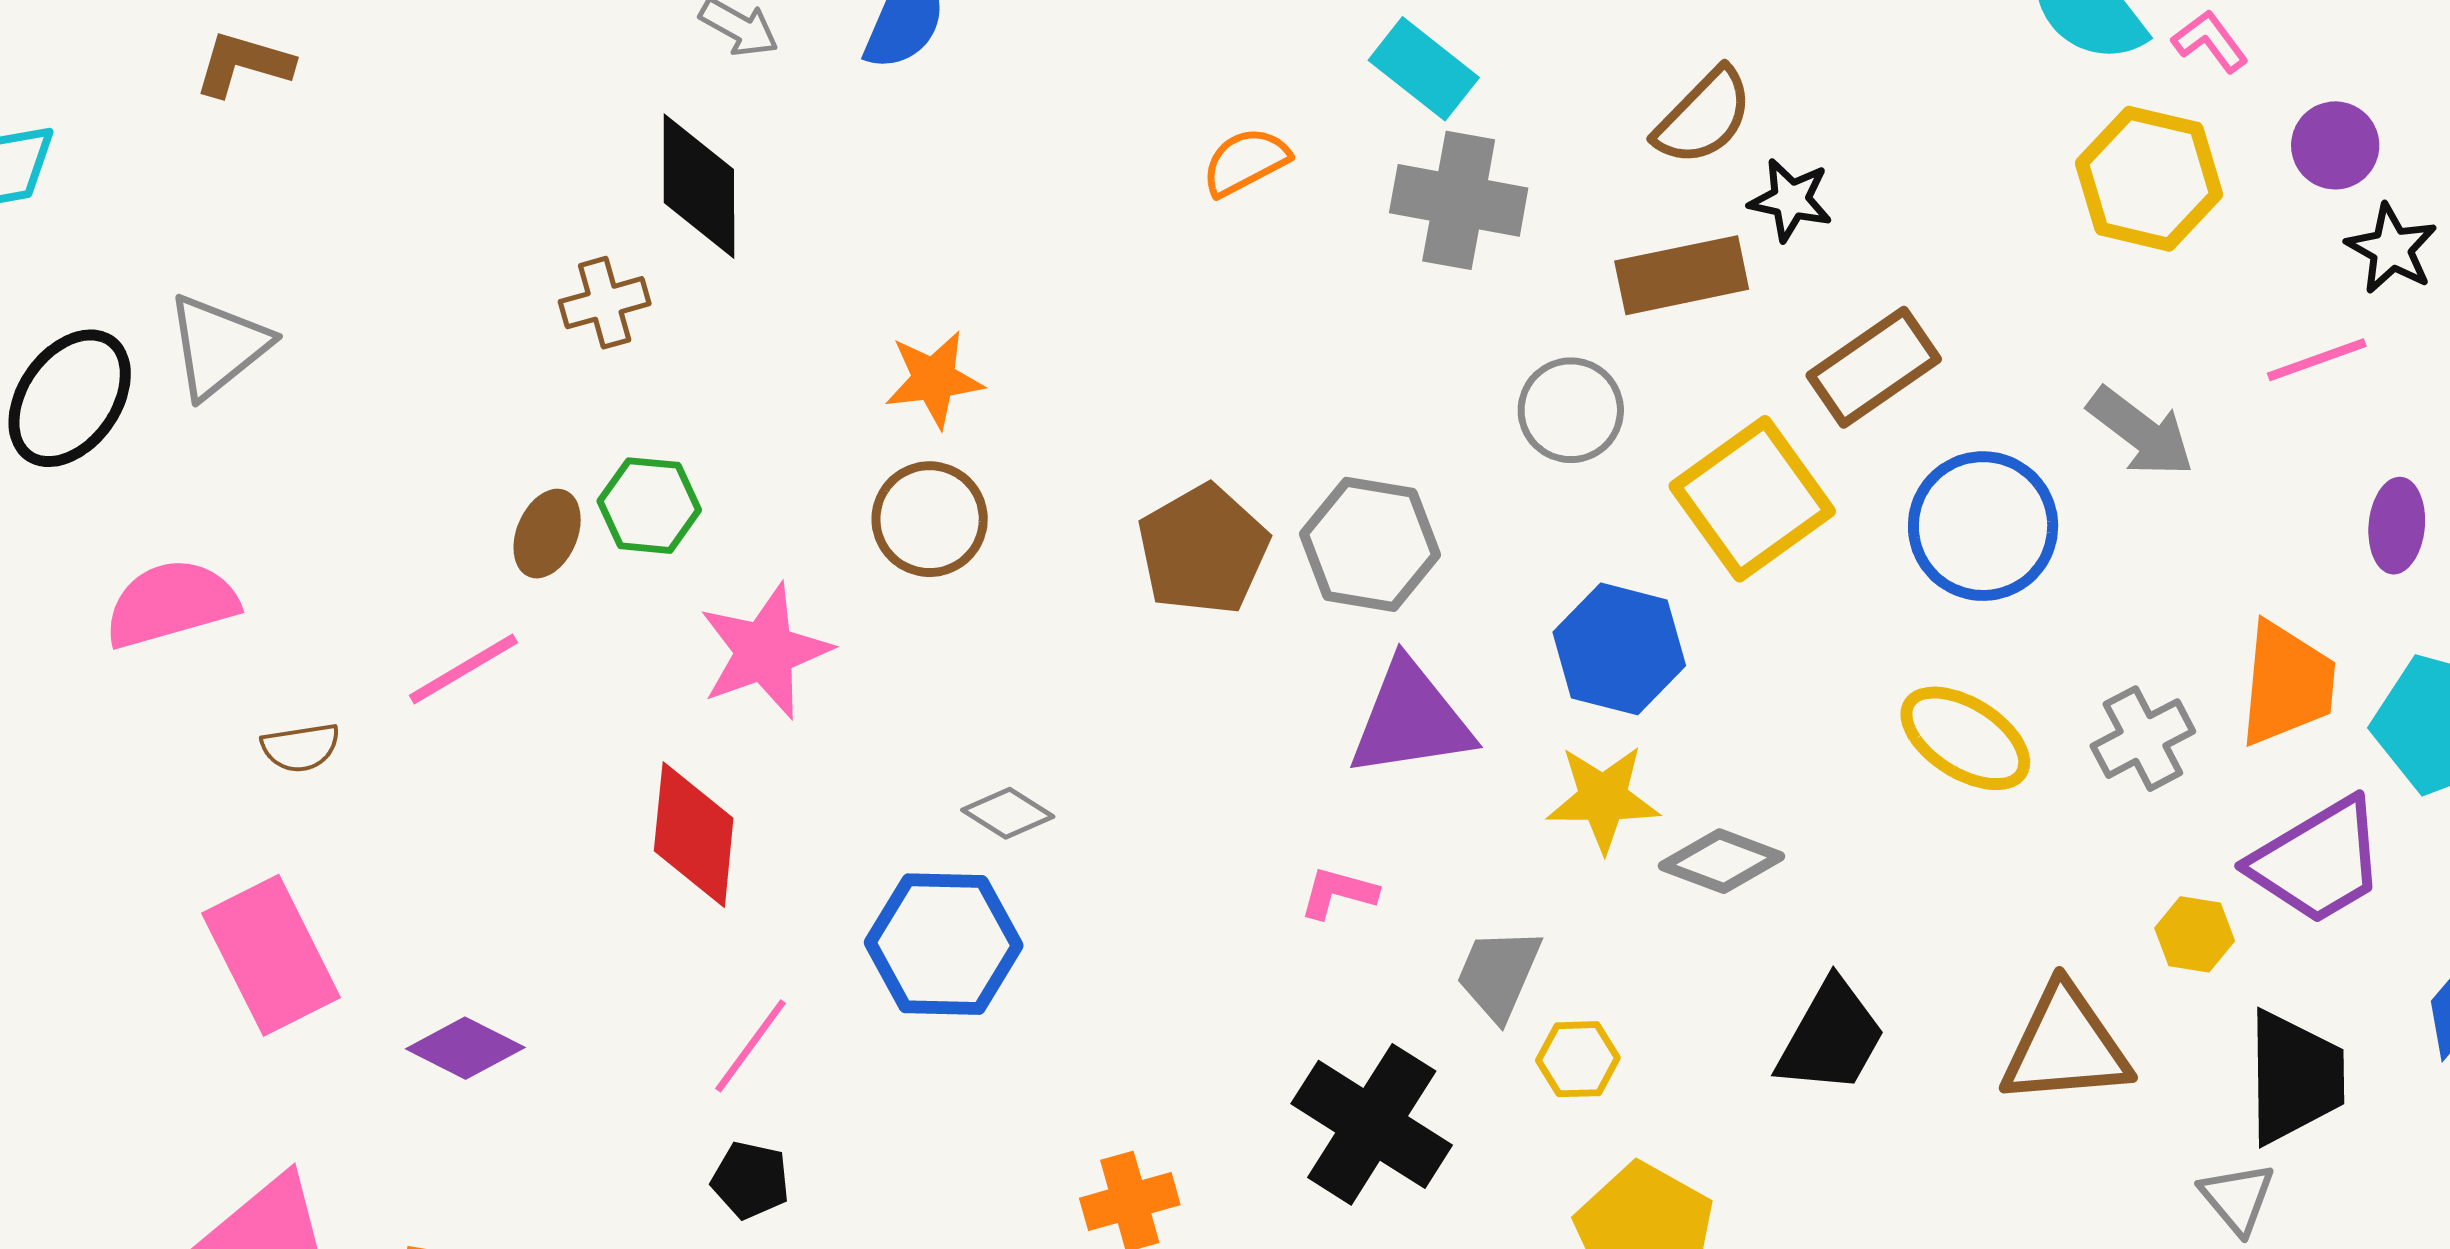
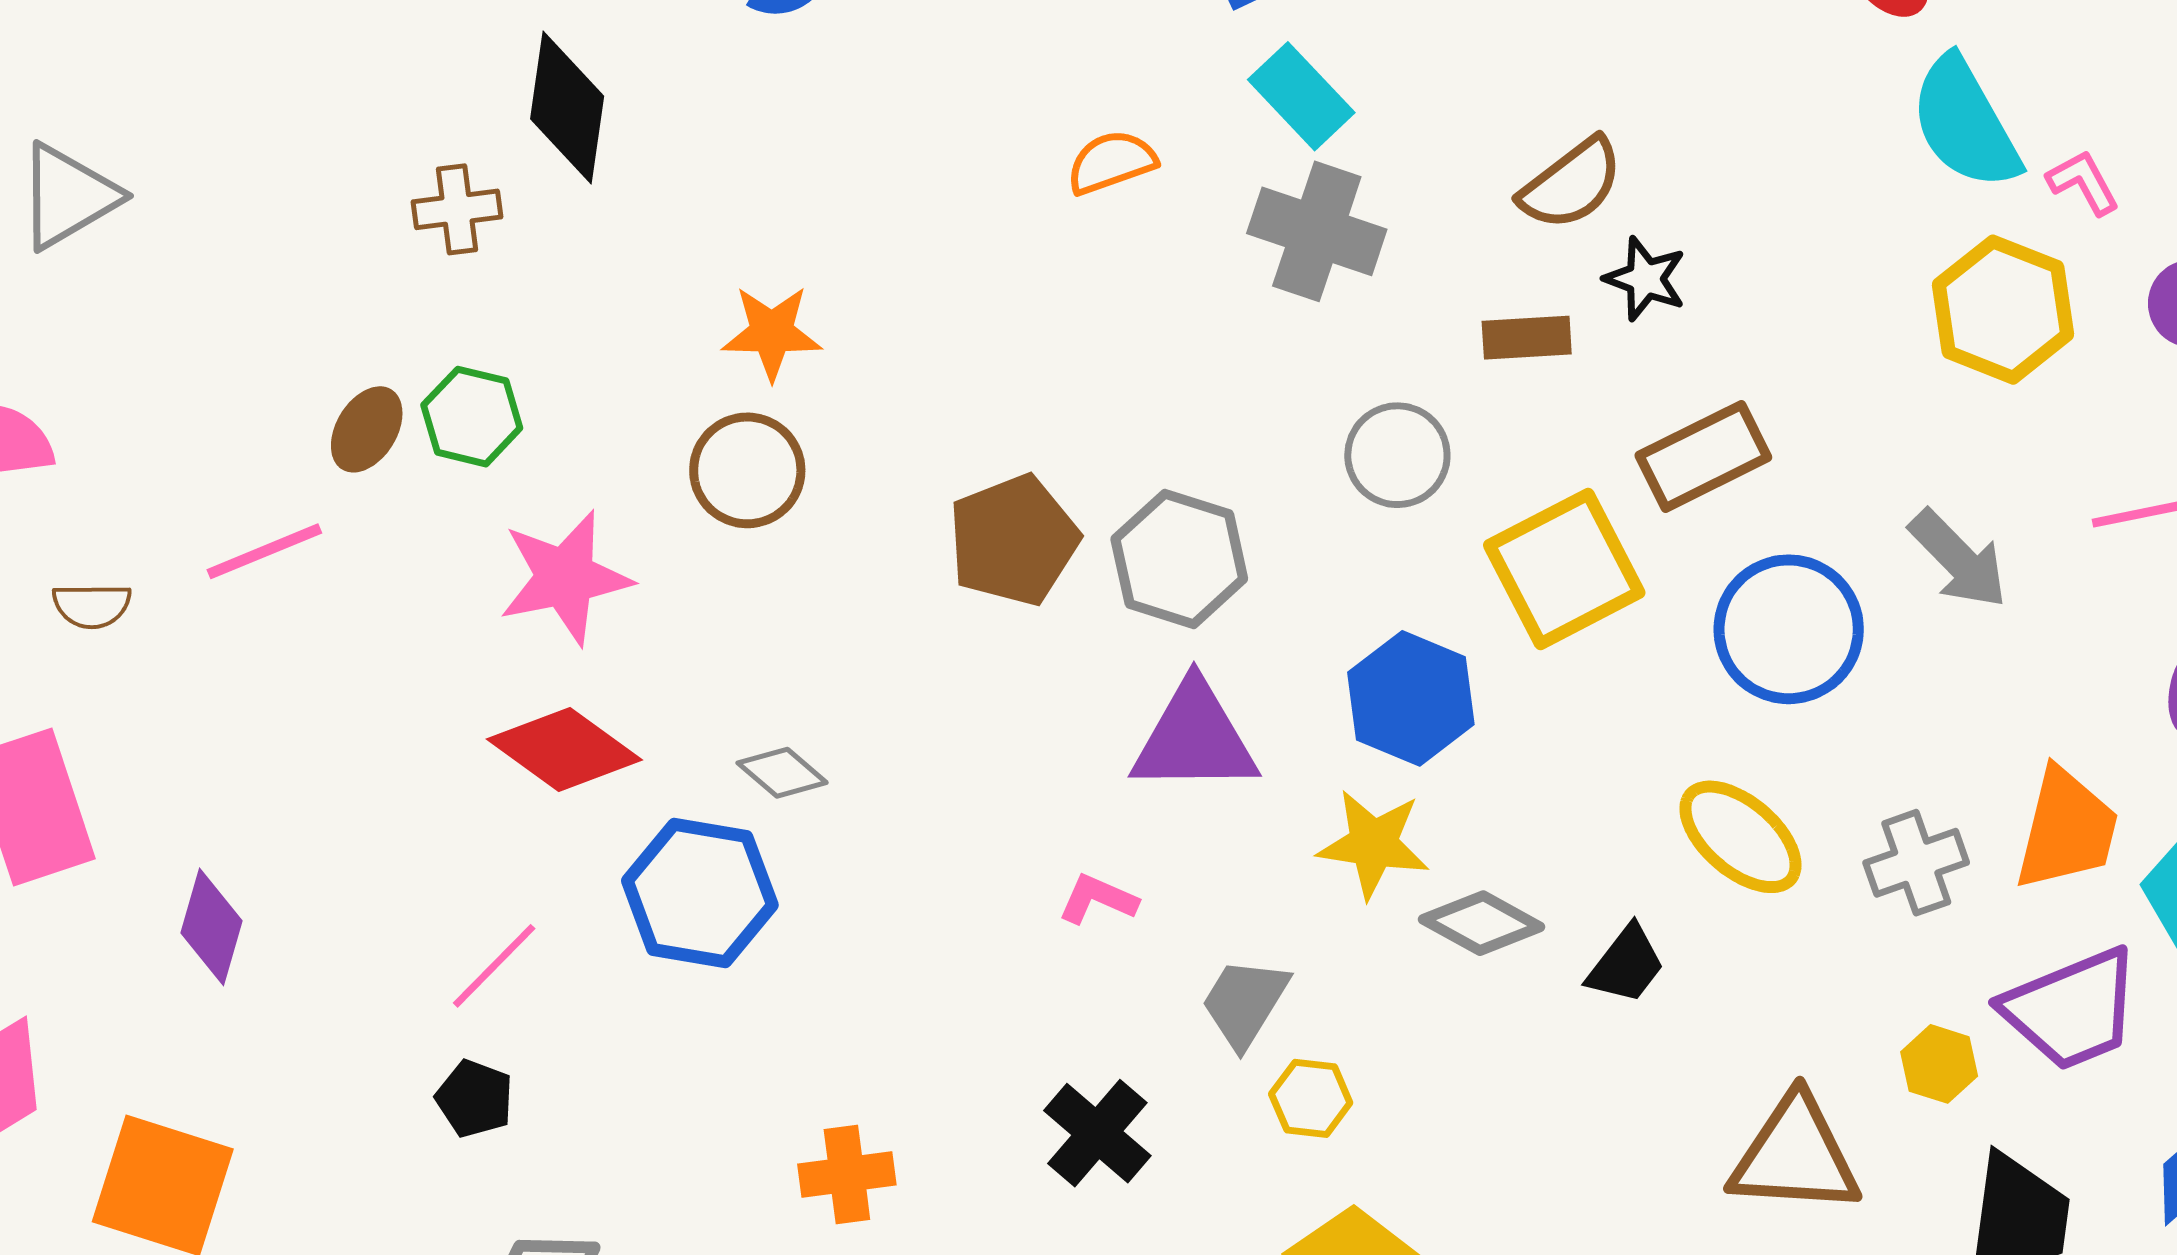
brown rectangle: (1682, 275) -> (1527, 338), size x0.7
red diamond: (694, 835) -> (564, 750), moved, turned -68
black trapezoid: (1831, 1037) -> (1626, 965), moved, size x0.7
purple diamond: (465, 1048) -> (211, 927), turned 71
black cross: (1372, 1124) -> (1097, 1133), size x0.7

